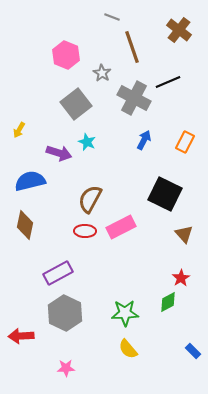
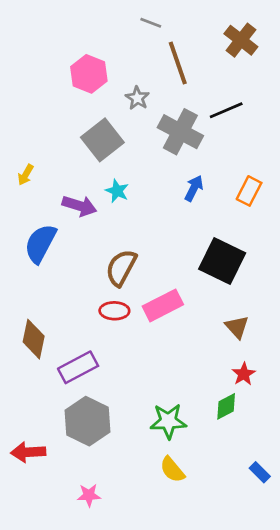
blue semicircle: (30, 181) -> (40, 243), turned -48
brown diamond: (25, 225) -> (34, 339), moved
brown triangle: (184, 234) -> (237, 327), moved

